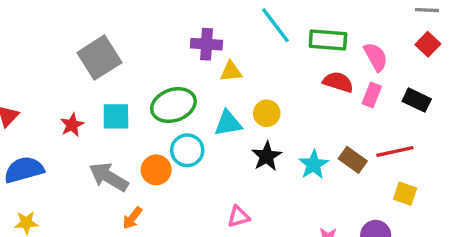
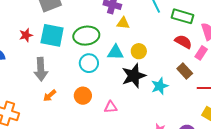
cyan square: (116, 116) -> (52, 35), size x1.4
black star: (267, 156) -> (134, 76), size x1.4
brown rectangle: (353, 160) -> (185, 71), moved
orange circle: (156, 170) -> (83, 96), moved
gray arrow: (109, 177) -> (41, 69), turned -135

